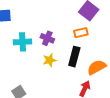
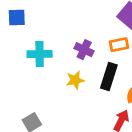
purple cross: (47, 38) -> (84, 50), moved

